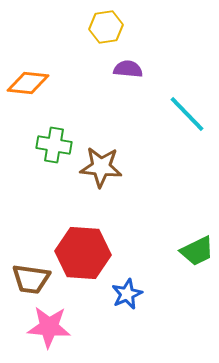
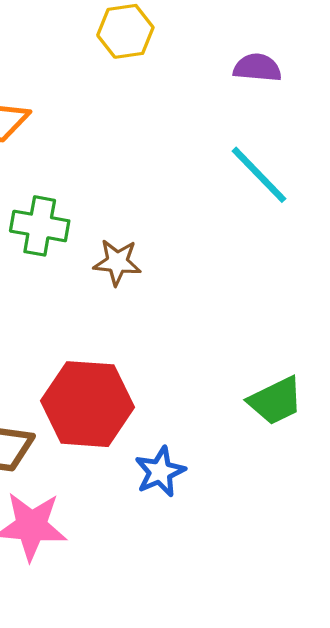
purple semicircle: (128, 69) -> (257, 68), moved
brown star: (101, 167) -> (117, 262), size x0.7

